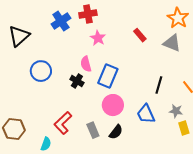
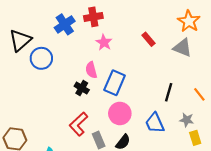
blue circle: (41, 71) -> (41, 58), moved
red L-shape: (63, 123) -> (78, 124), moved

